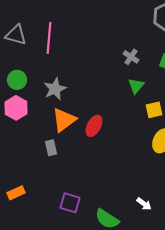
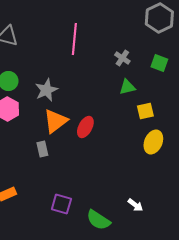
pink line: (49, 38) -> (74, 39), moved
green triangle: (136, 86) -> (127, 87), turned 36

